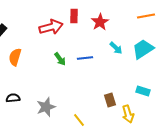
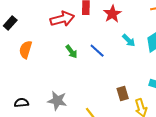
blue line: (85, 58) -> (97, 51), turned 49
black semicircle: (13, 98) -> (21, 103), moved
gray star: (46, 107) -> (57, 101), turned 30

